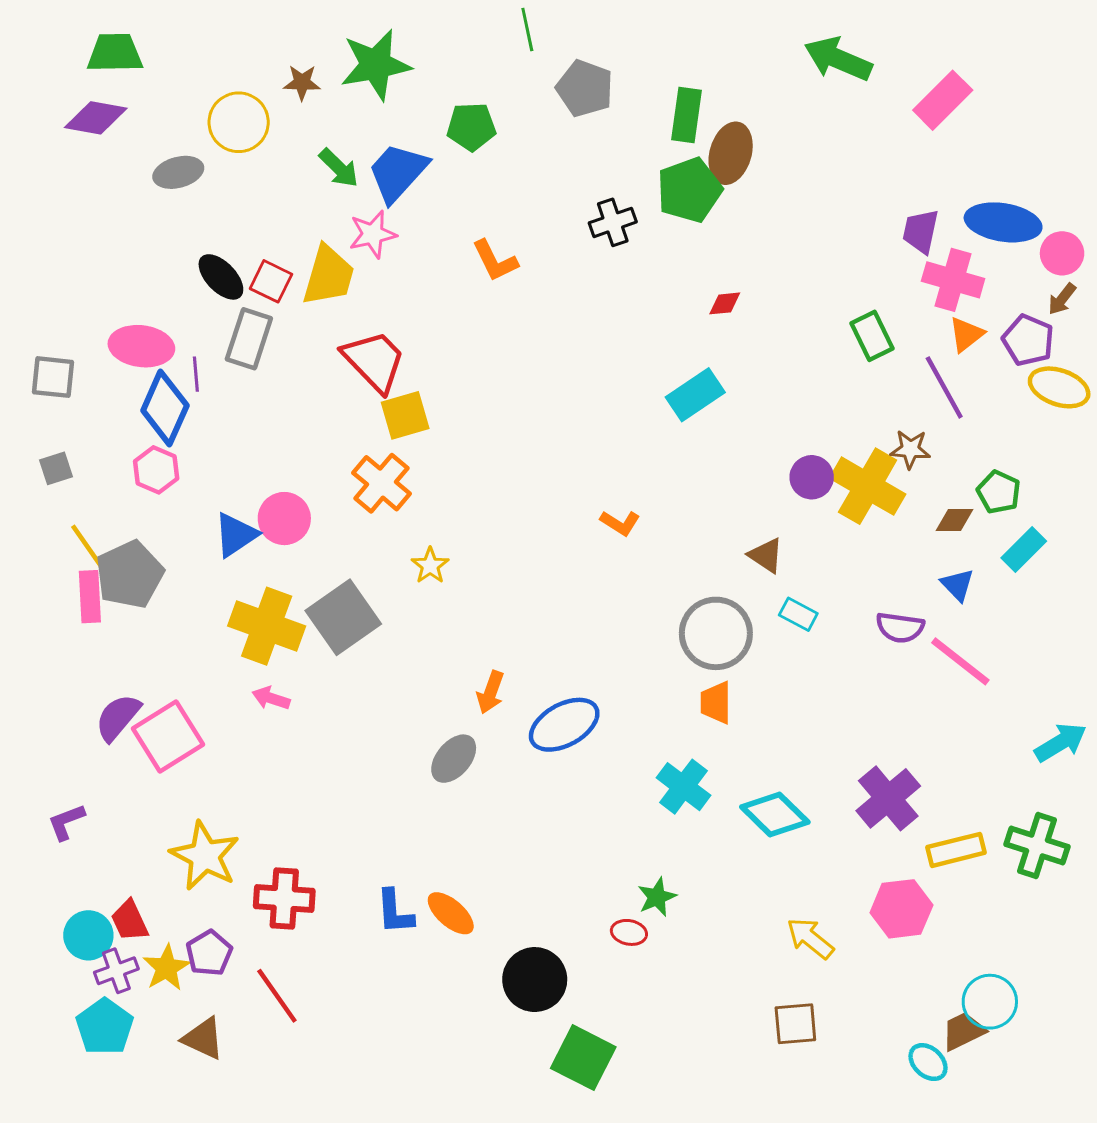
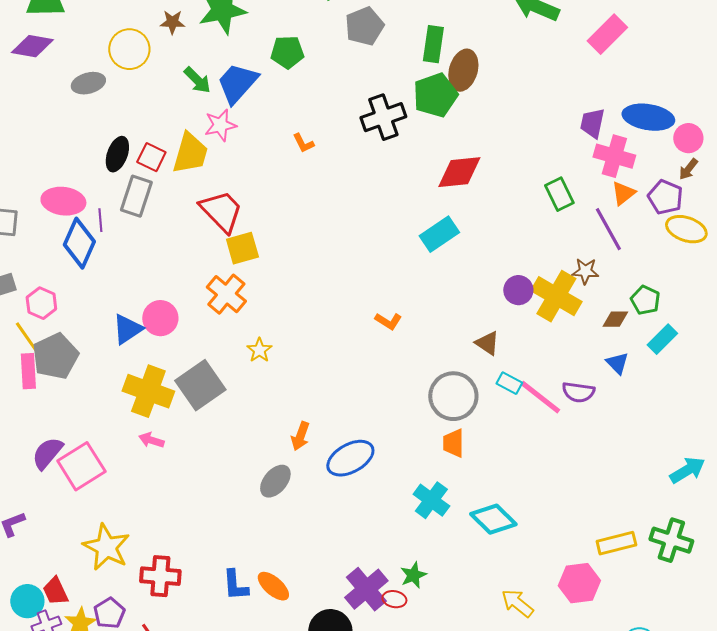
gray pentagon: (585, 88) -> (364, 26), turned 30
black cross: (613, 222) -> (383, 117), size x1.4
orange L-shape: (495, 261) -> (303, 143), size x0.7
black ellipse: (221, 277) -> (117, 154), turned 64
red diamond: (725, 303) -> (459, 172), size x2.0
pink hexagon: (156, 470) -> (41, 303), moved
pink line: (960, 661) -> (540, 397), moved
purple cross: (888, 798) -> (366, 589), moved

